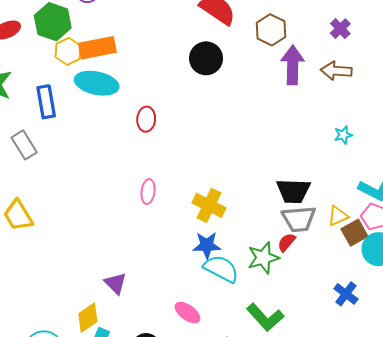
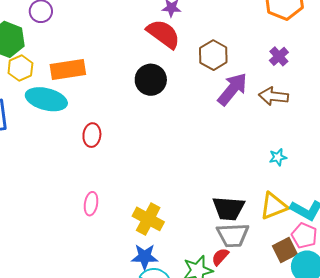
orange rectangle: (97, 48) -> (68, 69), moved
purple arrow: (293, 65) -> (232, 89), turned 36
yellow triangle: (338, 216) -> (274, 206), moved, size x1.4

